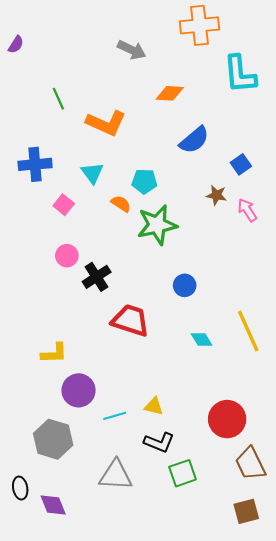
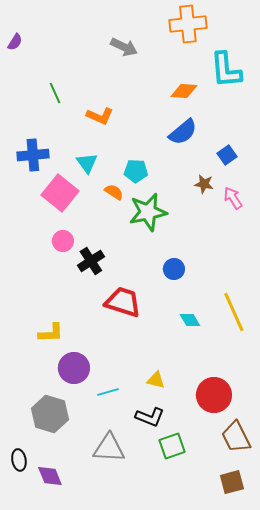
orange diamond: (170, 93) -> (184, 91), moved
orange L-shape: (106, 123) -> (100, 116), size x0.7
pink square: (64, 205) -> (60, 193), size x1.8
yellow triangle: (154, 406) -> (156, 380), moved

